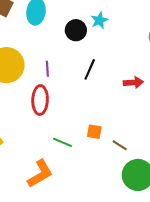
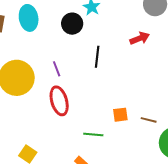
red arrow: (133, 83) -> (140, 38), moved

